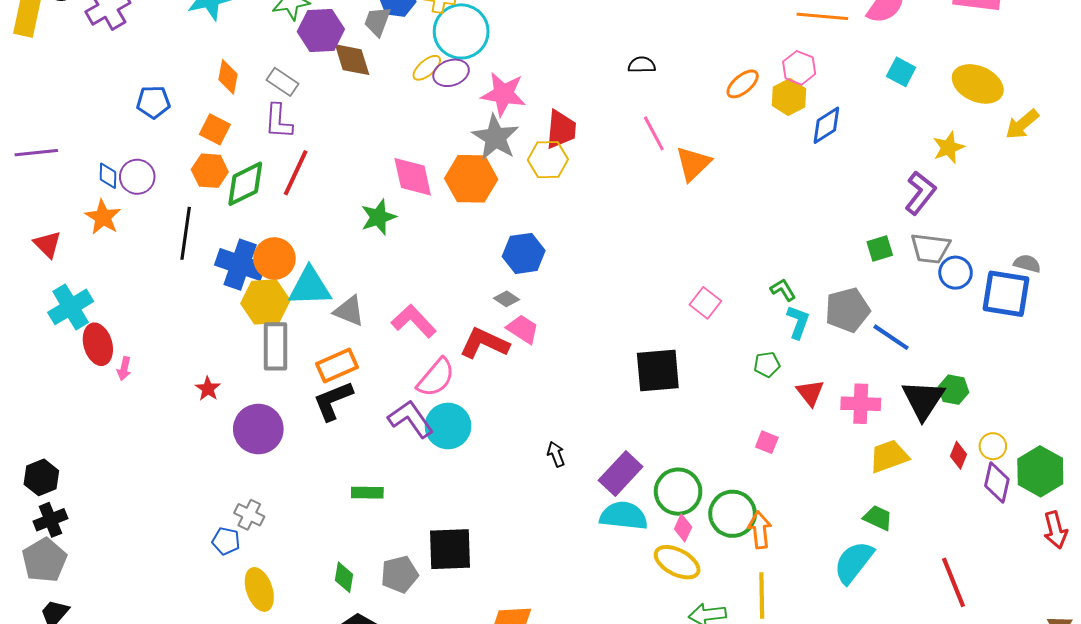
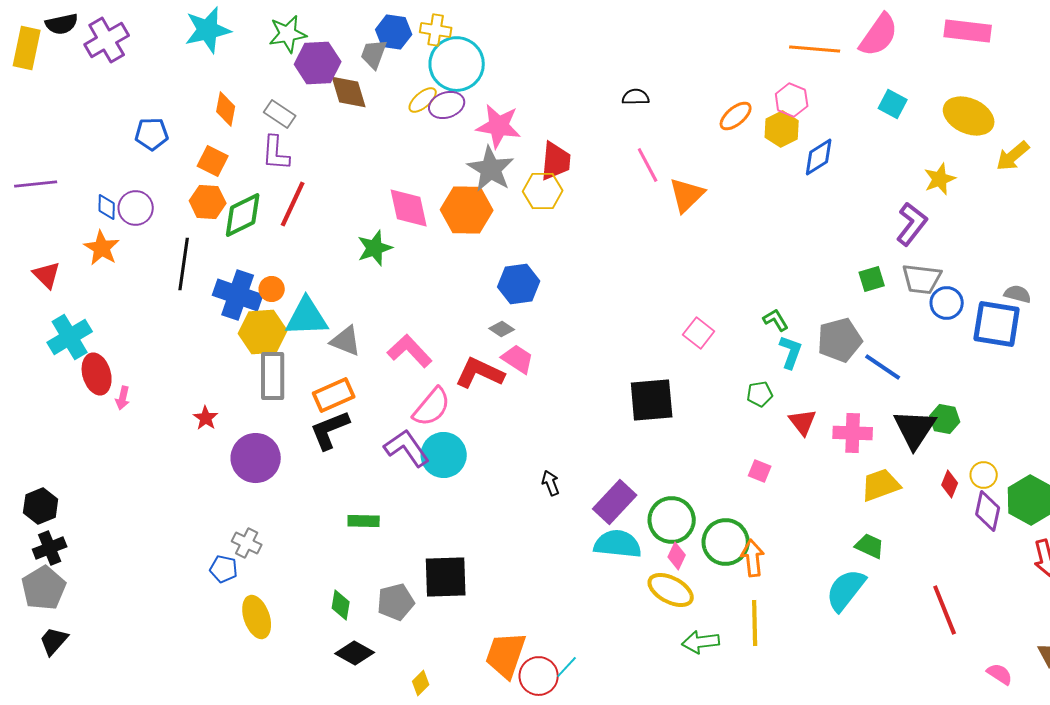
orange circle: (274, 258) -> (272, 289), size x0.6

